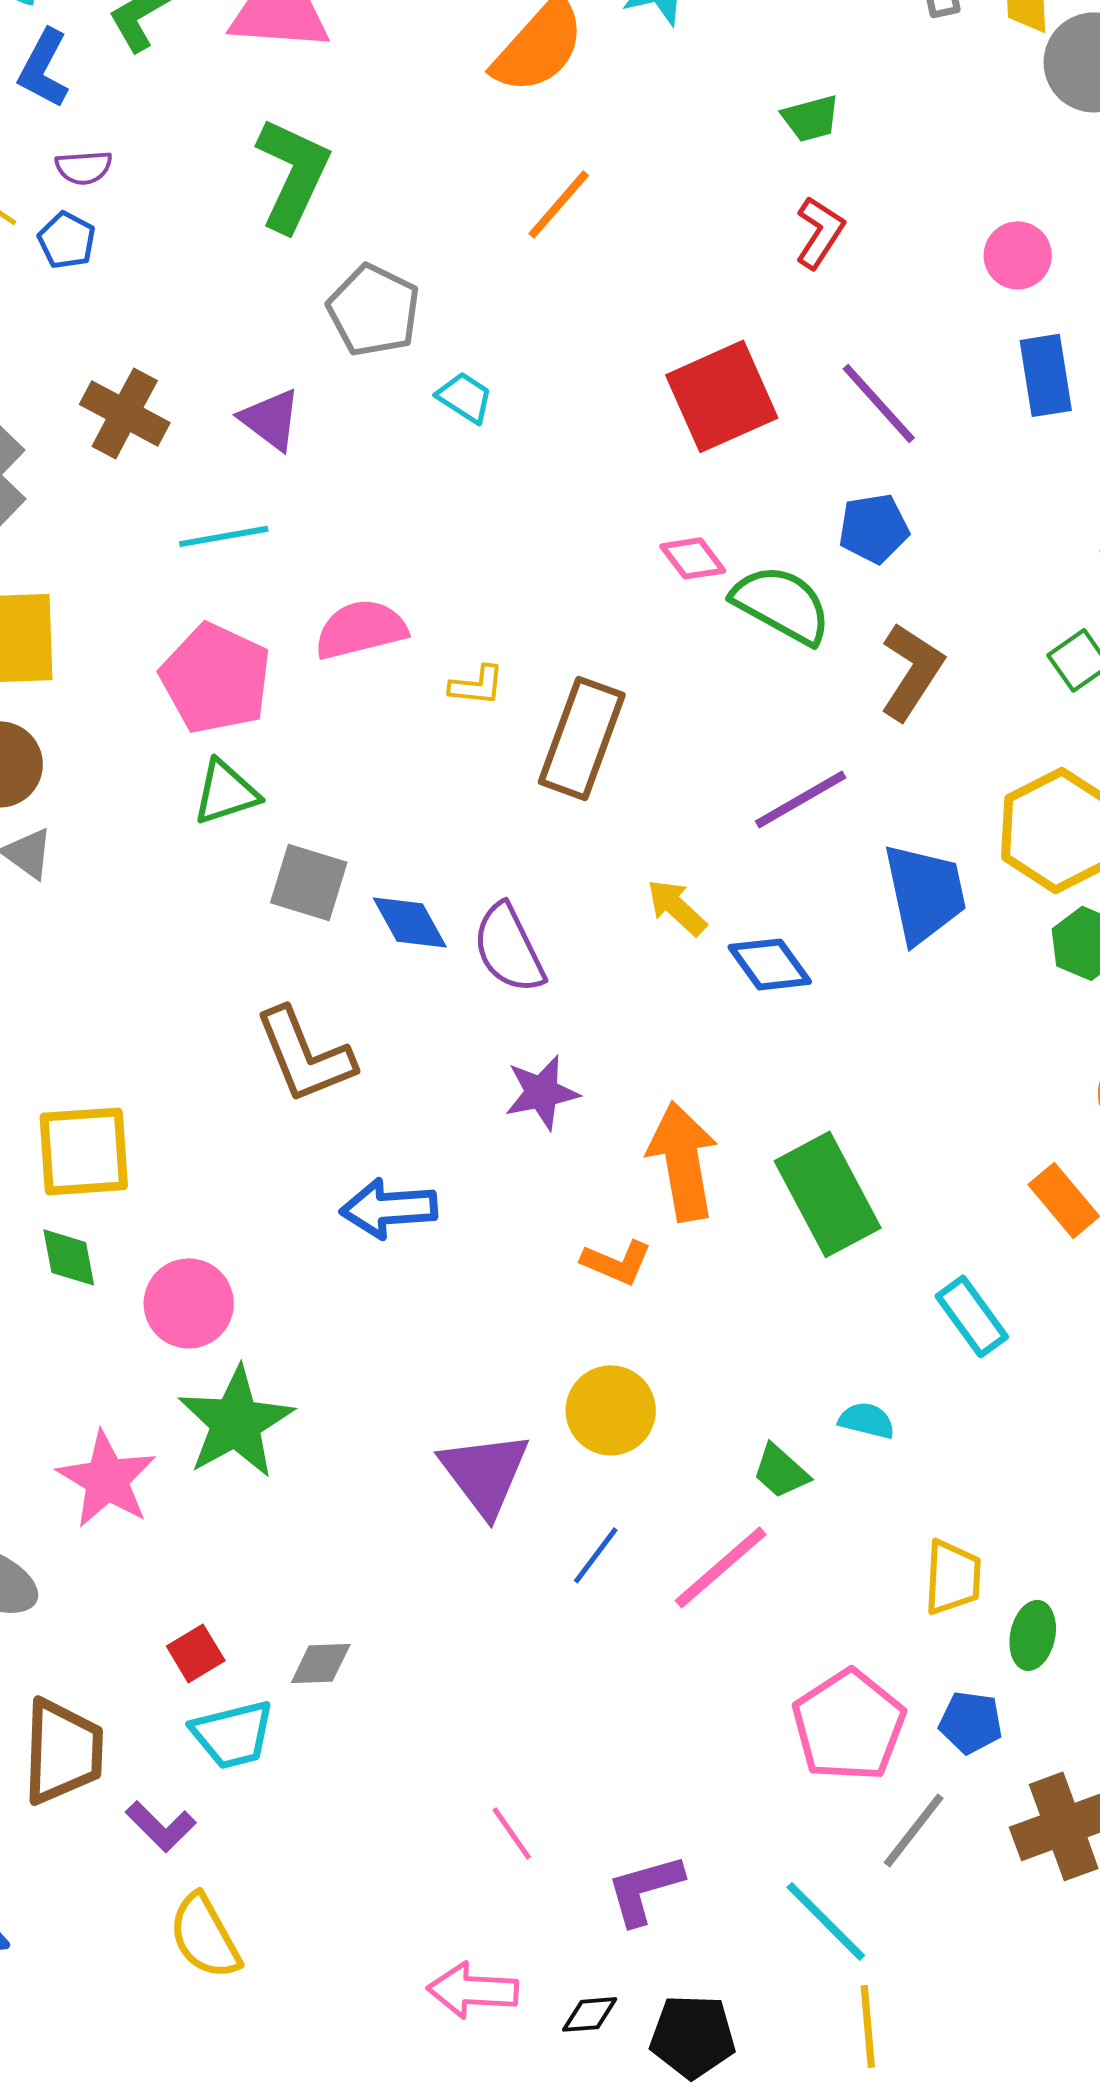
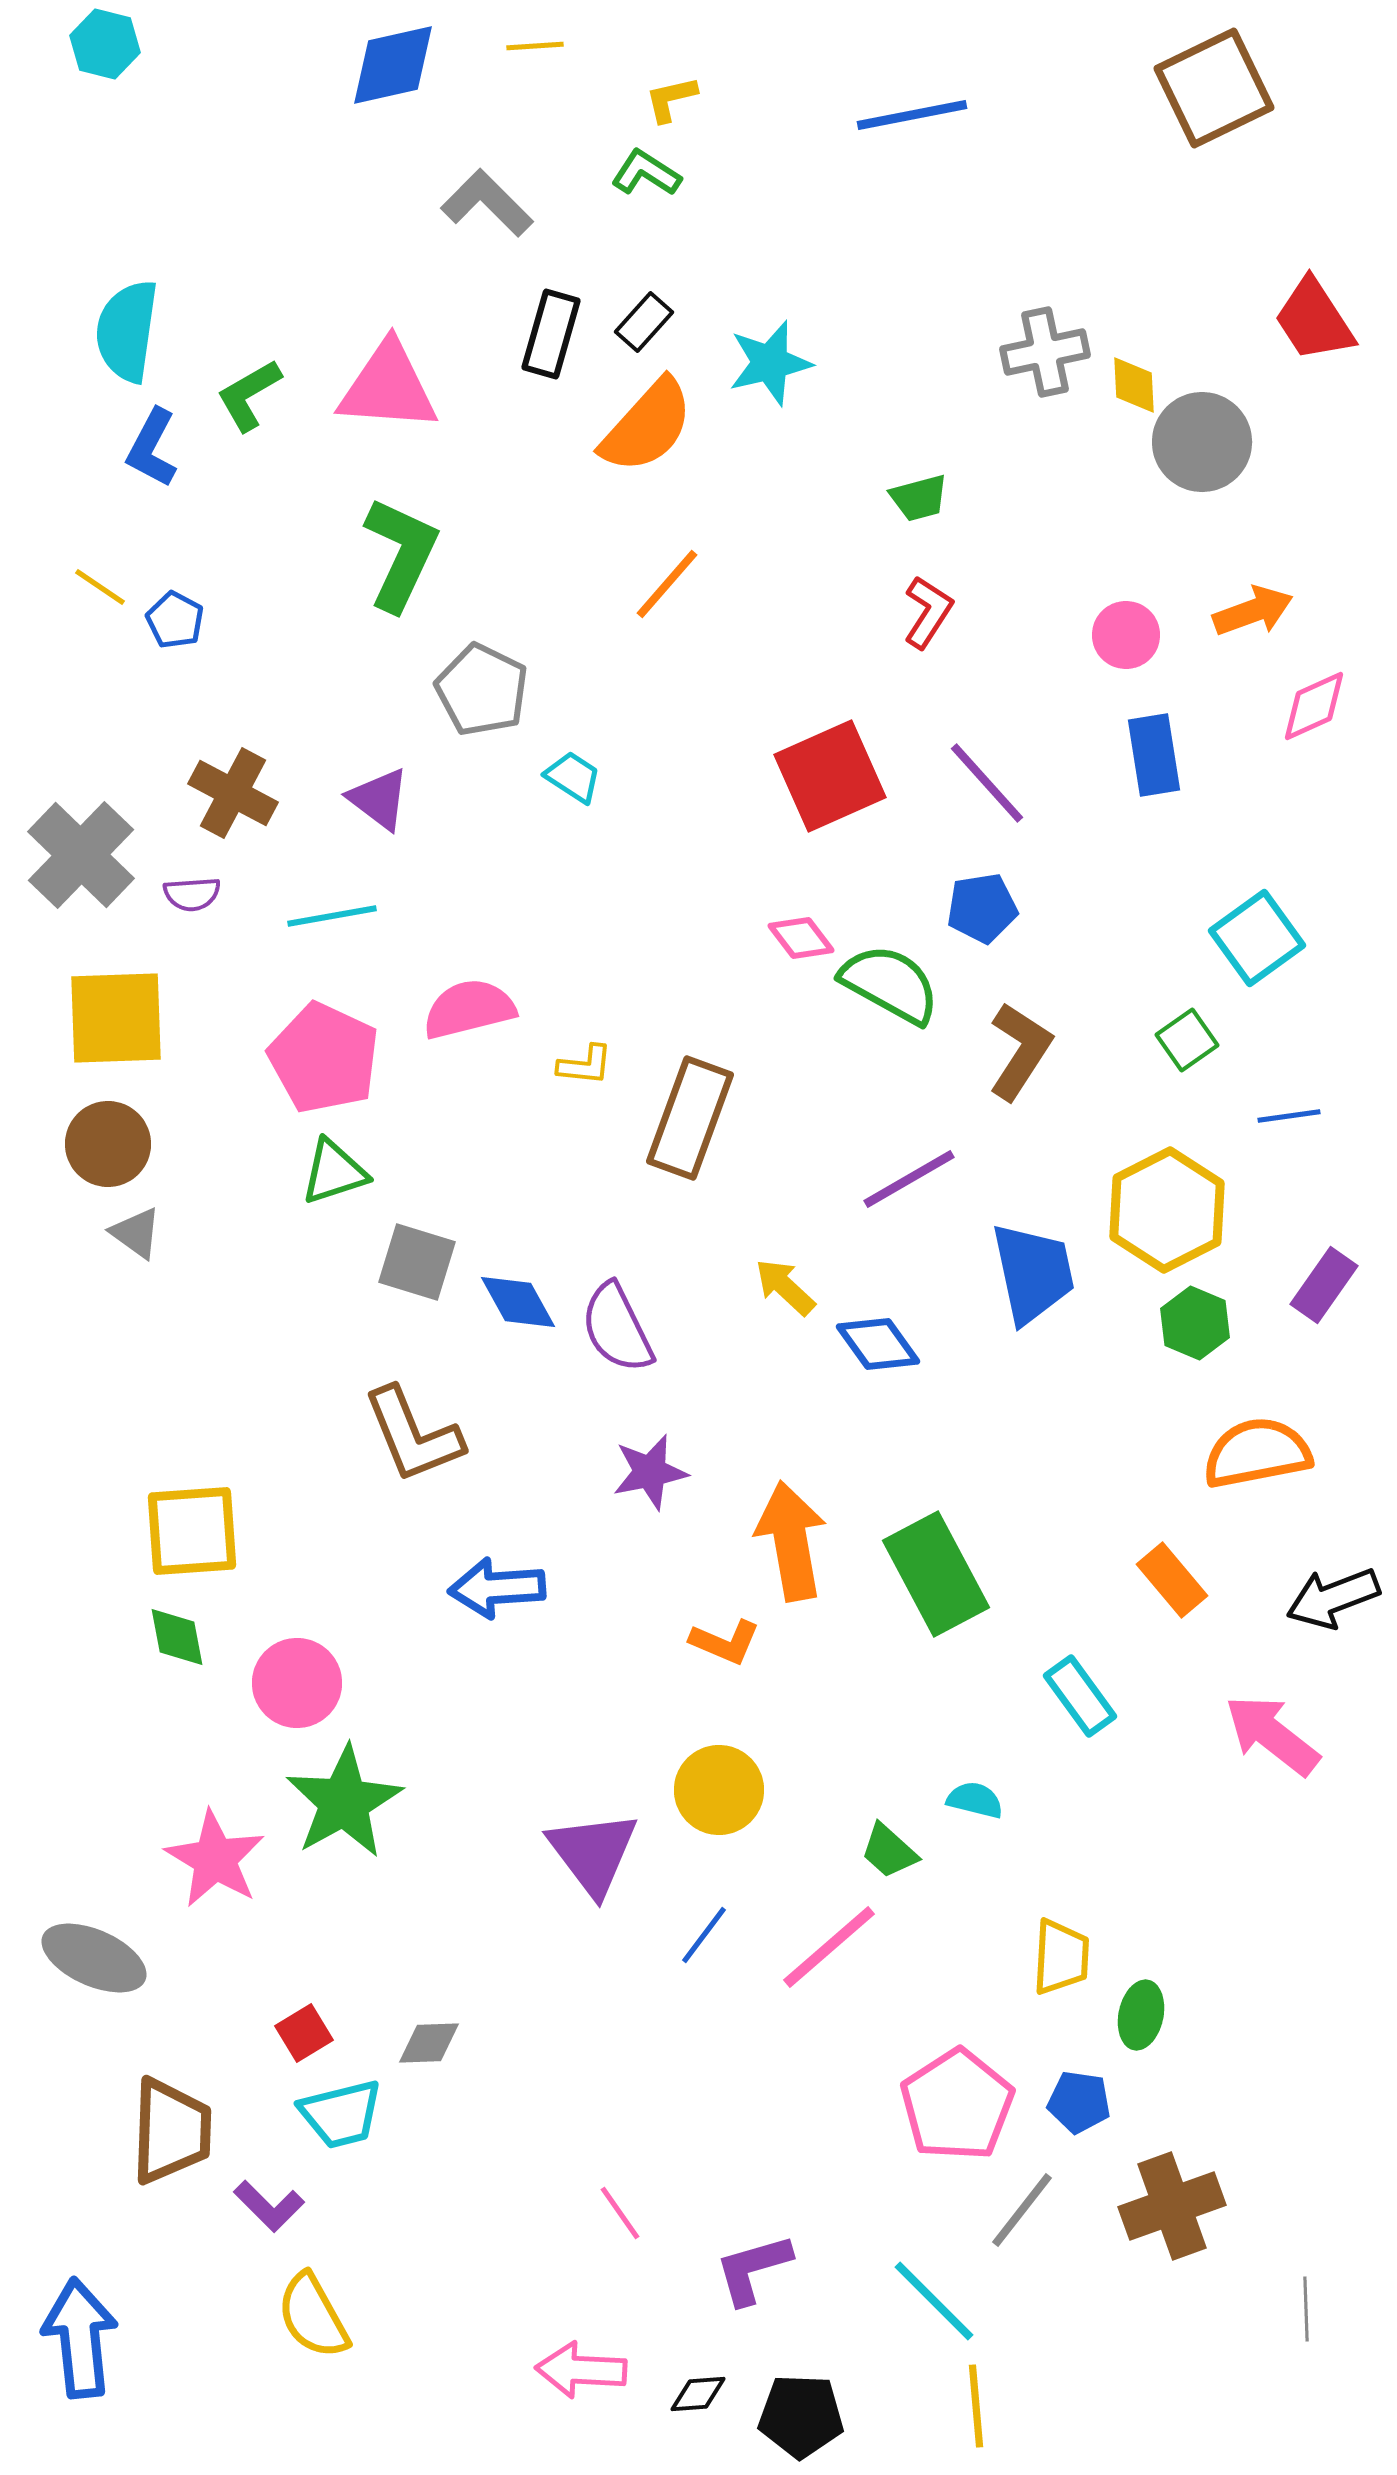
purple semicircle: (84, 167) -> (192, 894), moved

